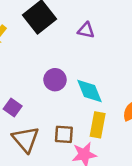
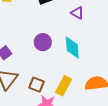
cyan diamond: (89, 91) -> (72, 47), moved

